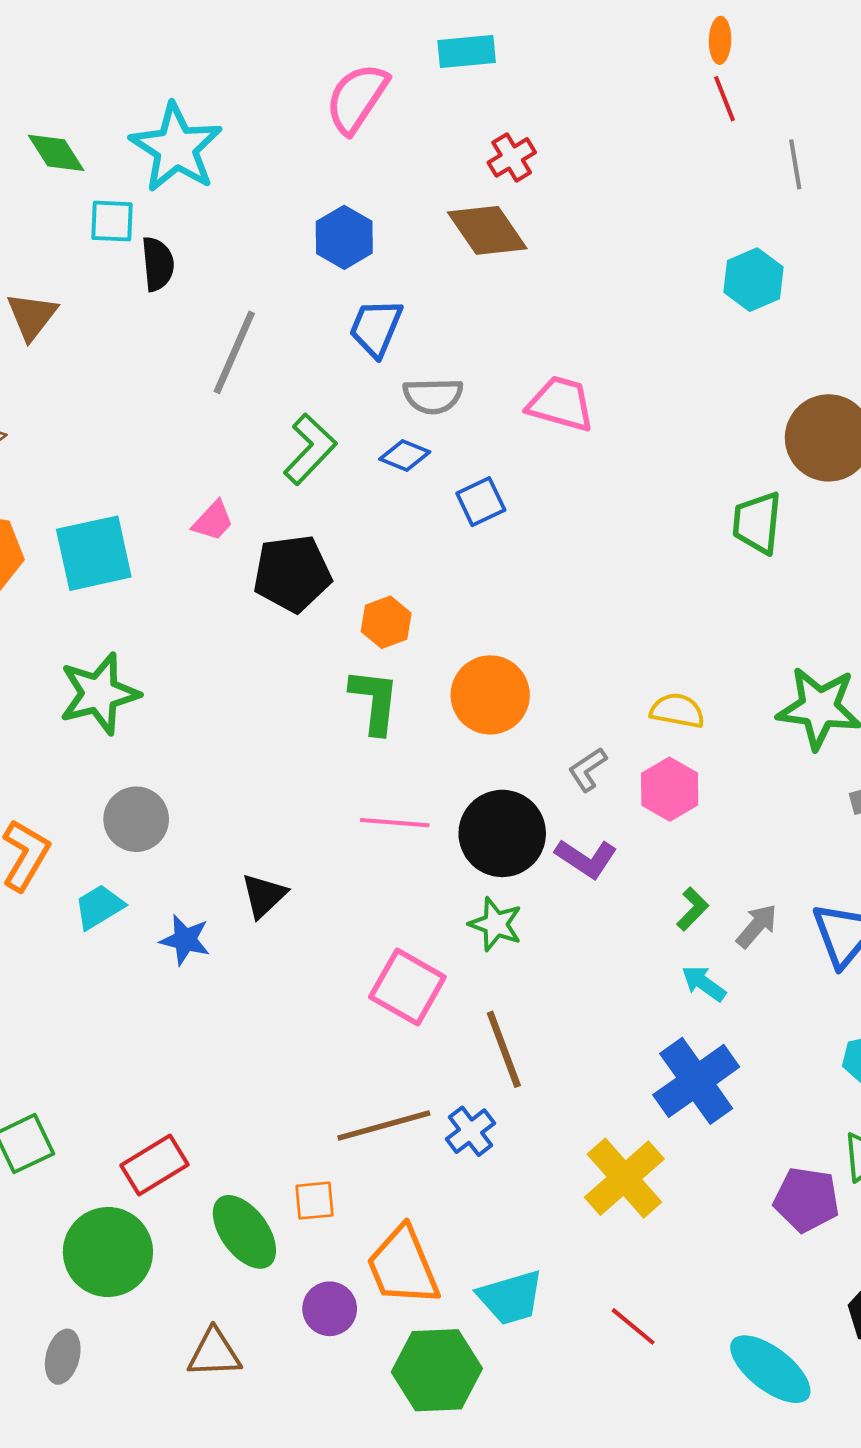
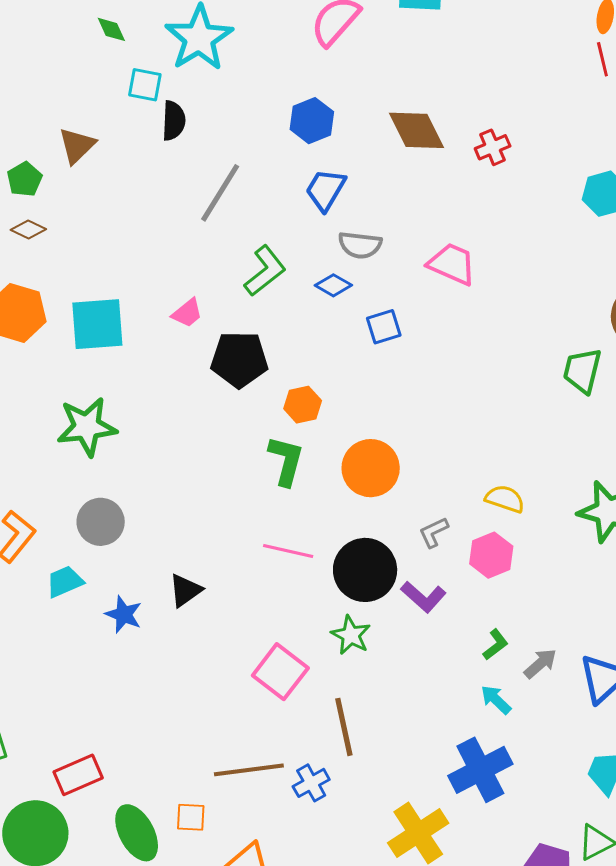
green diamond: (56, 153) -> (111, 29), size x0.7
red cross: (512, 157) -> (493, 147), moved

